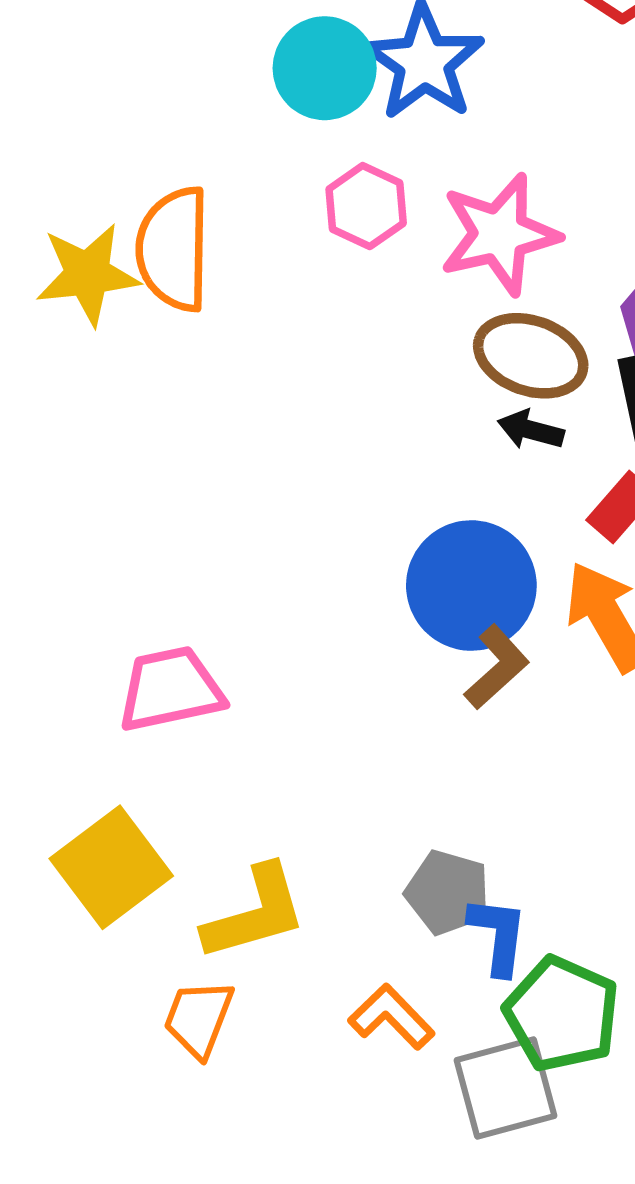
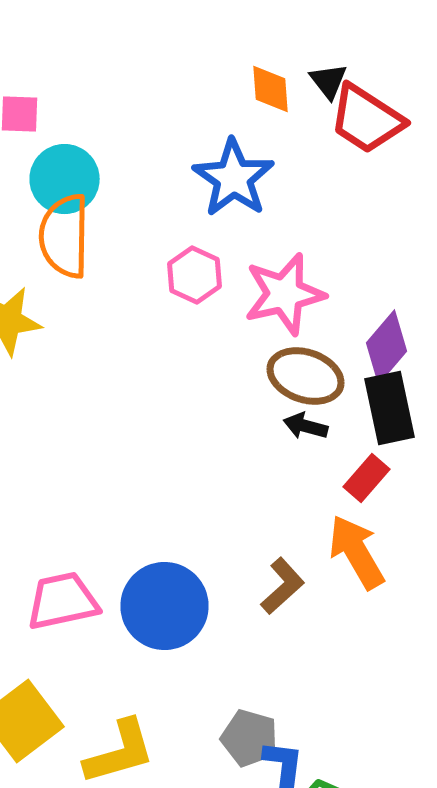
cyan circle: (325, 68) -> (64, 179), moved
orange semicircle: (173, 249) -> (64, 236), moved
blue circle: (471, 586) -> (164, 606), moved

